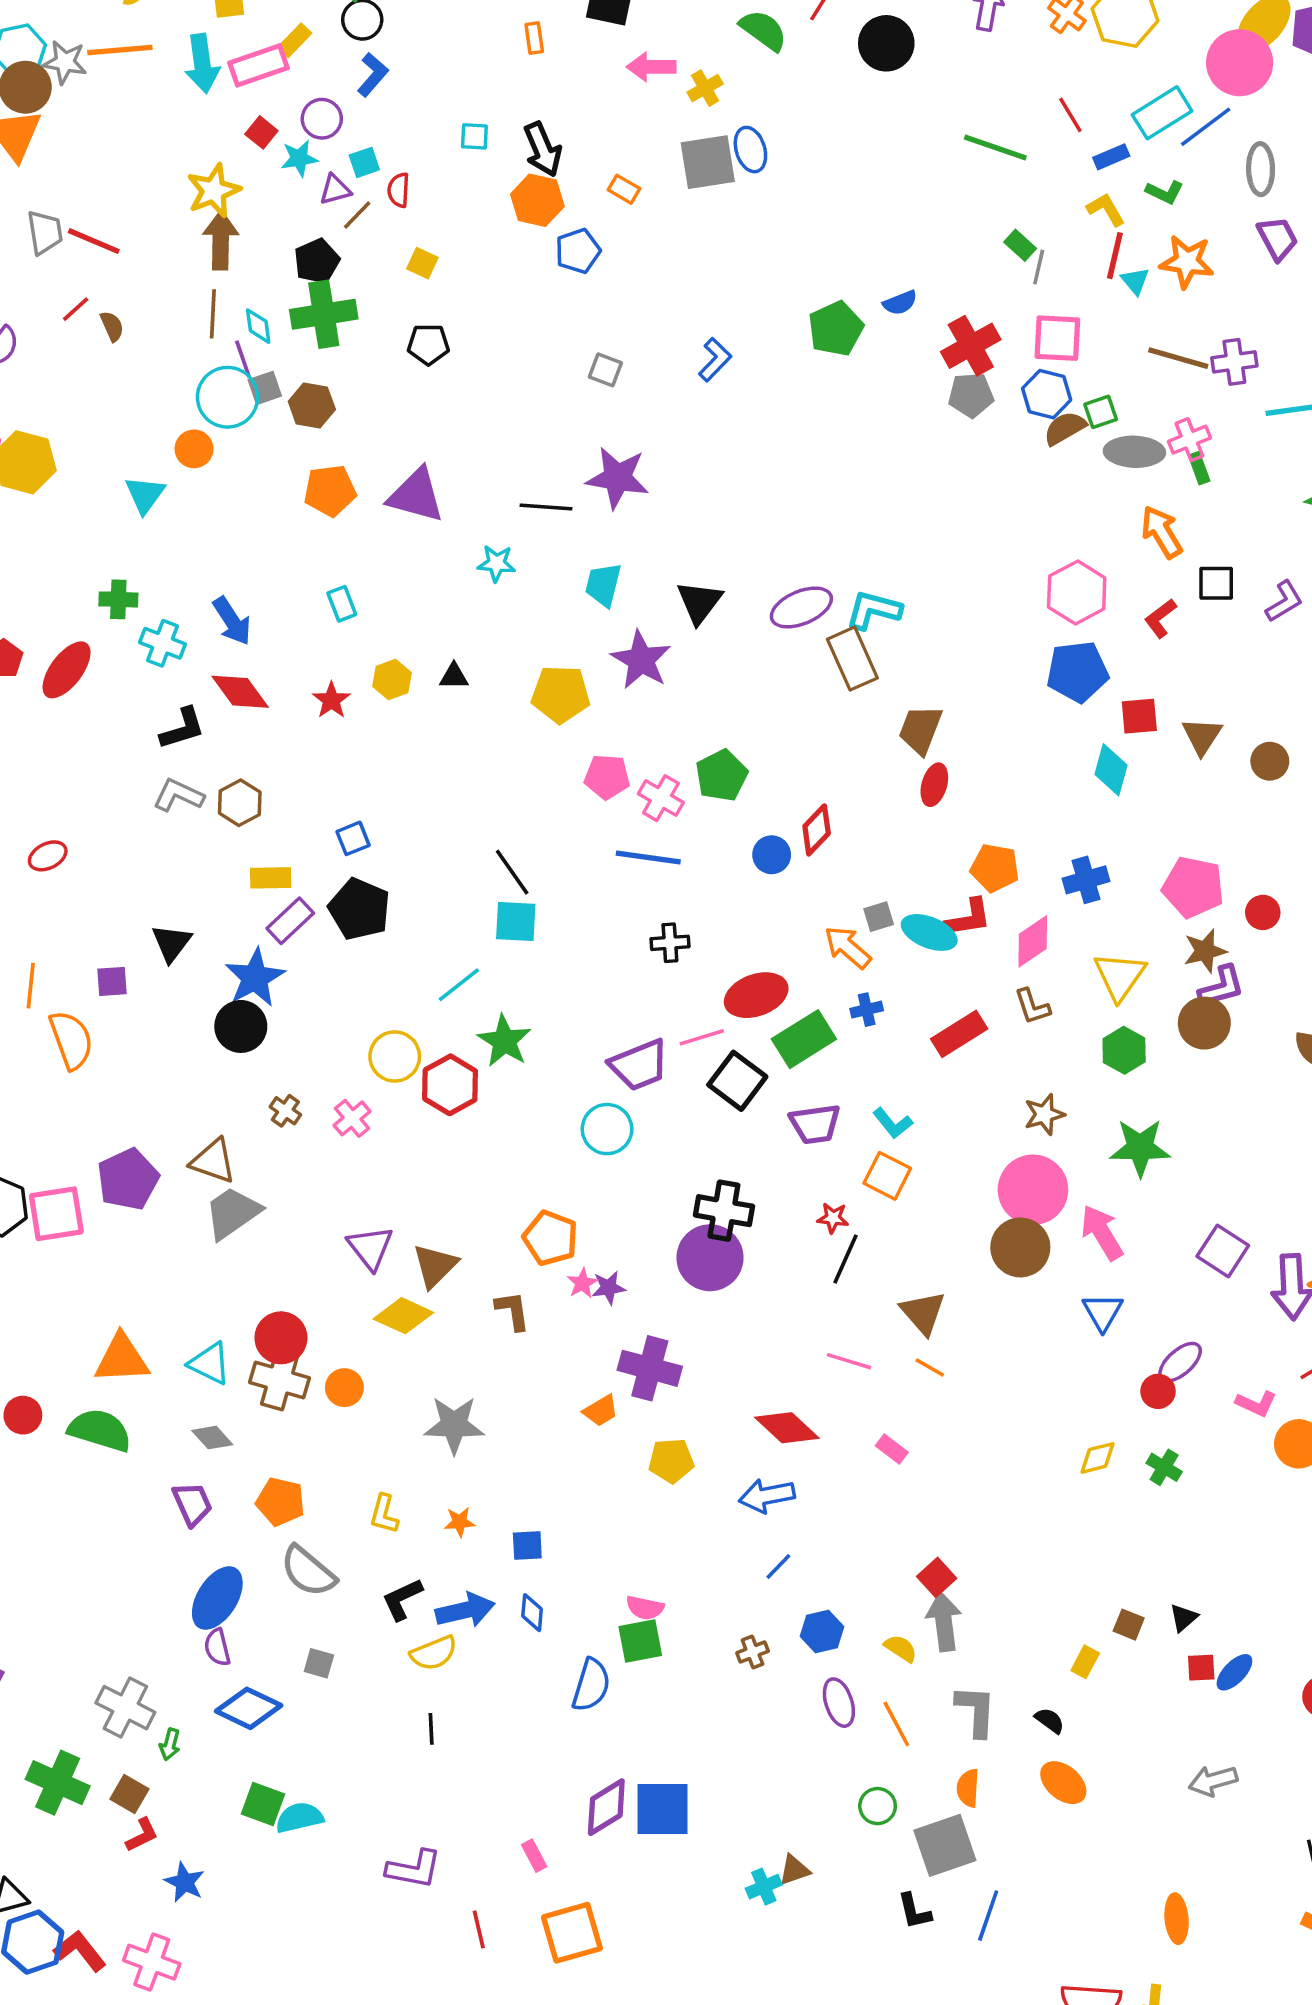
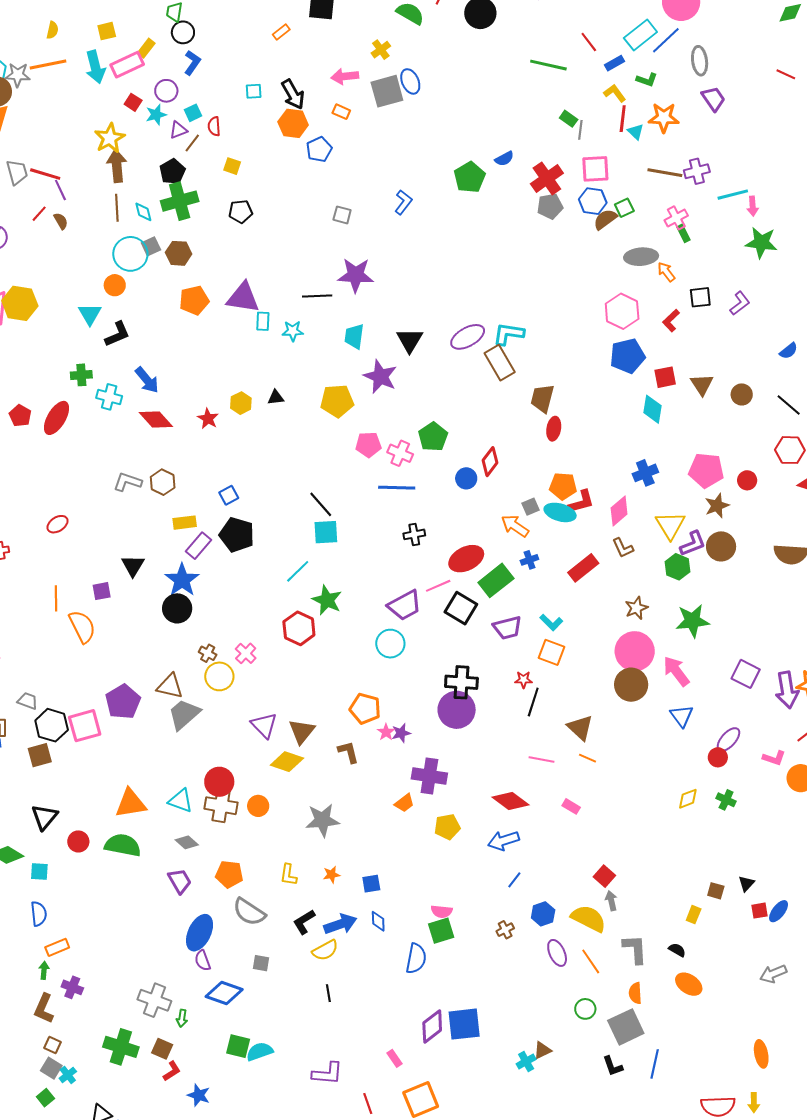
orange rectangle: (534, 38) -> (281, 32), turned 66
pink arrow: (651, 67) -> (345, 76), moved
purple line: (243, 359) -> (60, 190), moved
gray ellipse: (1134, 452) -> (641, 257), moved
orange arrow: (1162, 532) -> (666, 272), size x0.7
cyan rectangle: (342, 604) -> (263, 321), moved, turned 30
black L-shape: (182, 729) -> (117, 334), moved
orange pentagon: (995, 868) -> (563, 486), moved
purple L-shape: (1221, 987) -> (693, 544), moved
yellow circle: (395, 1056) -> (219, 676), moved
gray arrow: (944, 1622) -> (611, 901), size x0.6
yellow semicircle: (901, 1648) -> (589, 918), size x1.8

